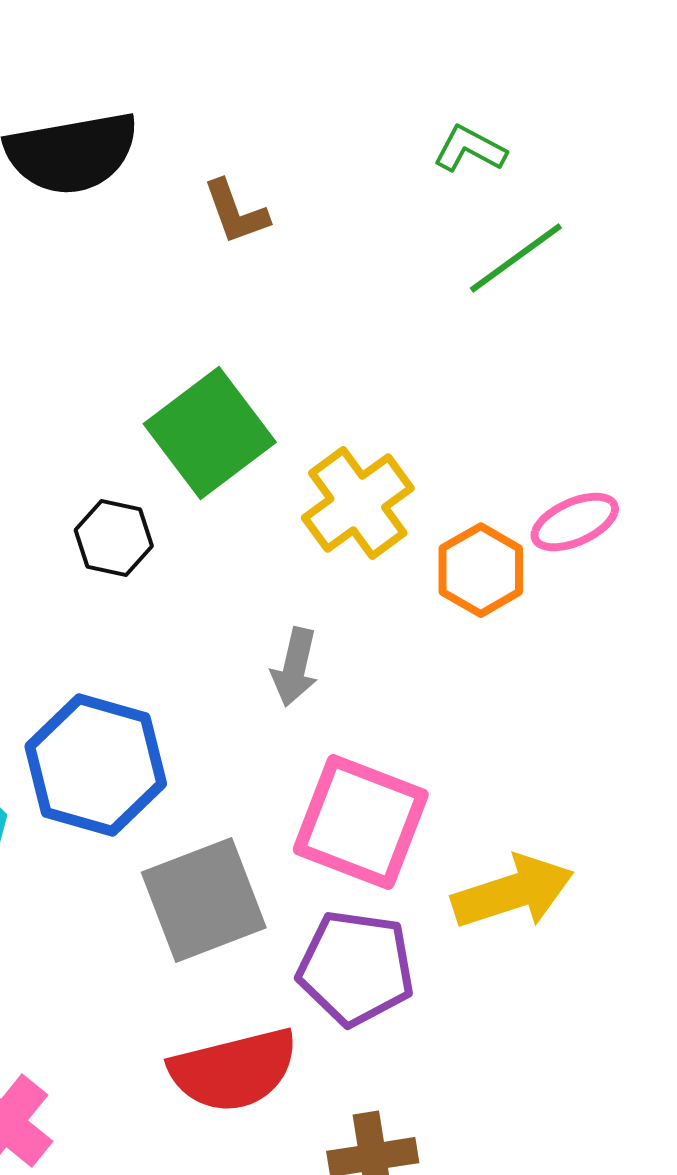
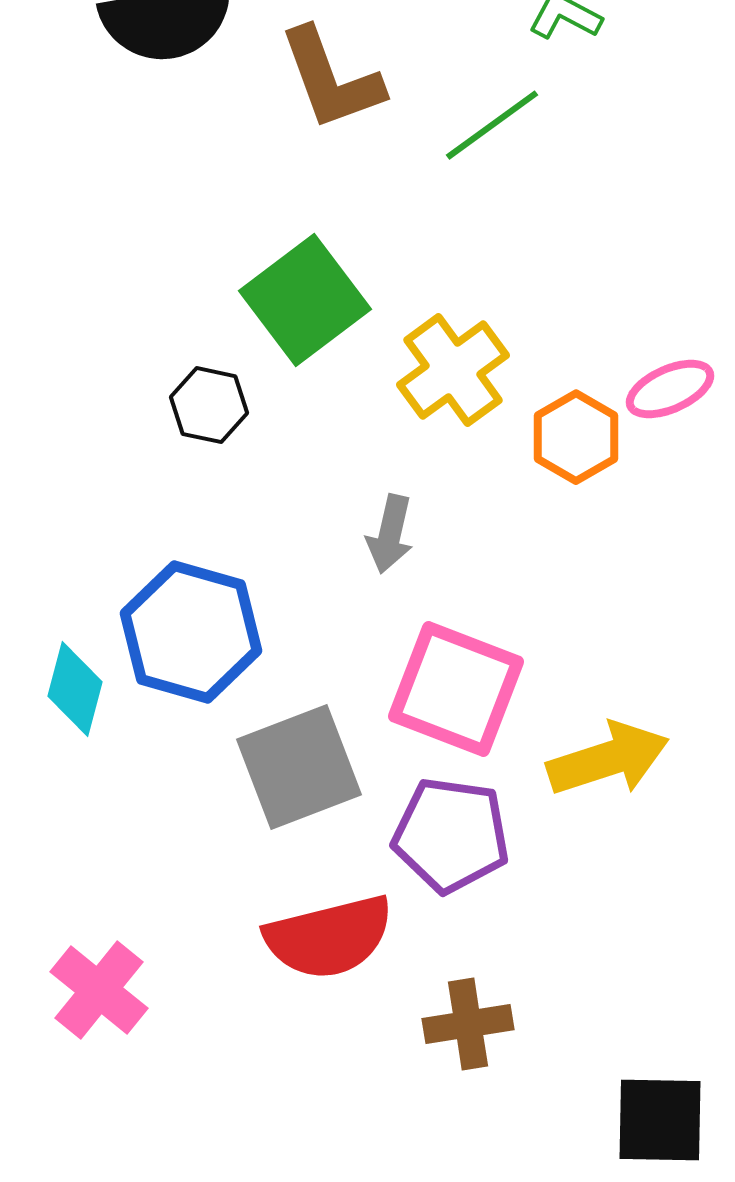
brown L-shape: (236, 212) -> (331, 79), size x1.6
green line: (516, 258) -> (492, 125), moved

